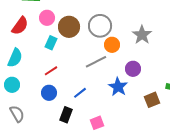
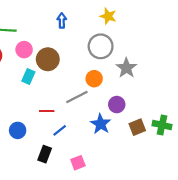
gray circle: (100, 26) -> (101, 46), moved
red line: (51, 71) -> (47, 111), moved, turned 32
blue circle: (49, 93) -> (18, 130), moved
brown square: (152, 100) -> (137, 127), moved

